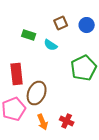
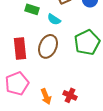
brown ellipse: (37, 93) -> (48, 46), moved

